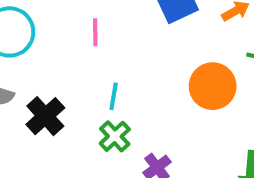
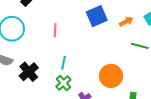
orange circle: (213, 86) -> (111, 76), moved

